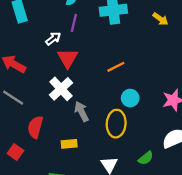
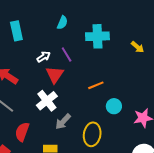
purple line: (74, 23) -> (67, 55), moved, turned -49
cyan circle: (130, 98) -> (114, 106), moved
gray arrow: (81, 111) -> (63, 122), turned -114

